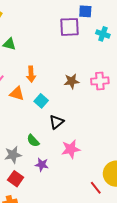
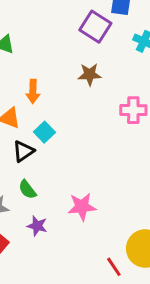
purple square: (69, 27) -> (95, 27), turned 30
brown star: (72, 81) -> (90, 74), moved
black triangle: (57, 122) -> (23, 151), moved

